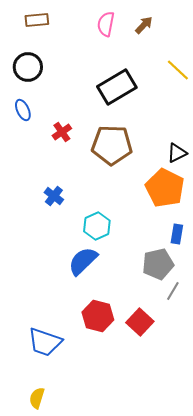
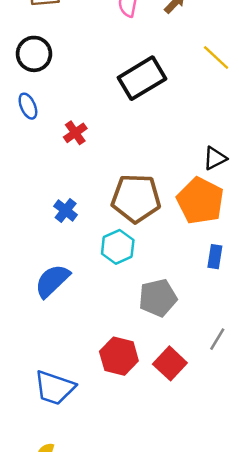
brown pentagon: (112, 145) -> (136, 198), moved
blue semicircle: (83, 261) -> (52, 281), moved
gray pentagon: (158, 264) -> (158, 298), moved
gray line: (173, 291) -> (217, 339), moved

